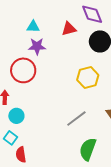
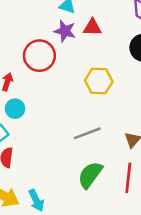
red triangle: (69, 29) -> (92, 27), moved
yellow hexagon: (88, 78) -> (99, 81), moved

